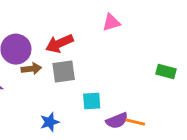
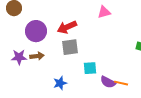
brown arrow: (31, 69) -> (37, 56), moved
purple semicircle: (117, 121) -> (108, 82), turned 49

